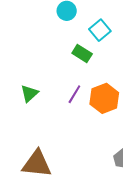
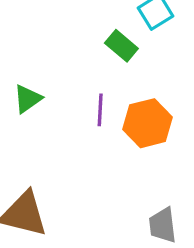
purple line: (74, 94) -> (100, 110), turned -36

